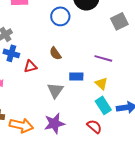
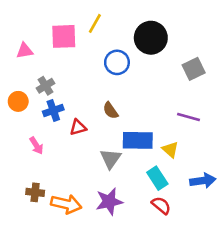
blue cross: (11, 53) -> (53, 110), turned -35
purple line: (103, 58) -> (188, 117), moved
blue rectangle: (76, 76) -> (138, 140), size x1.6
cyan rectangle: (103, 105) -> (157, 178), moved

